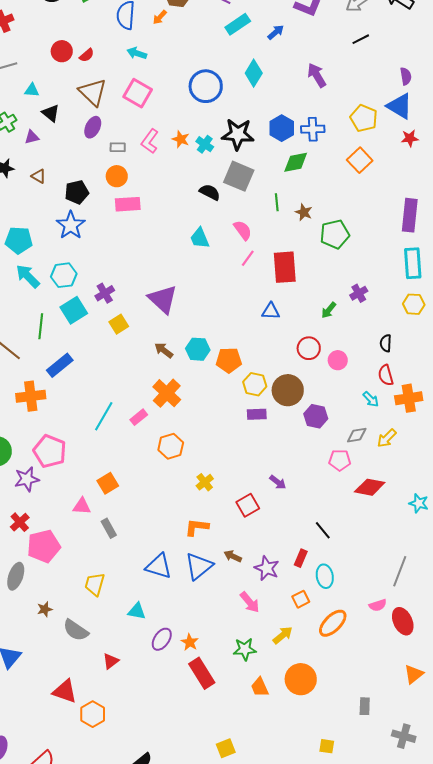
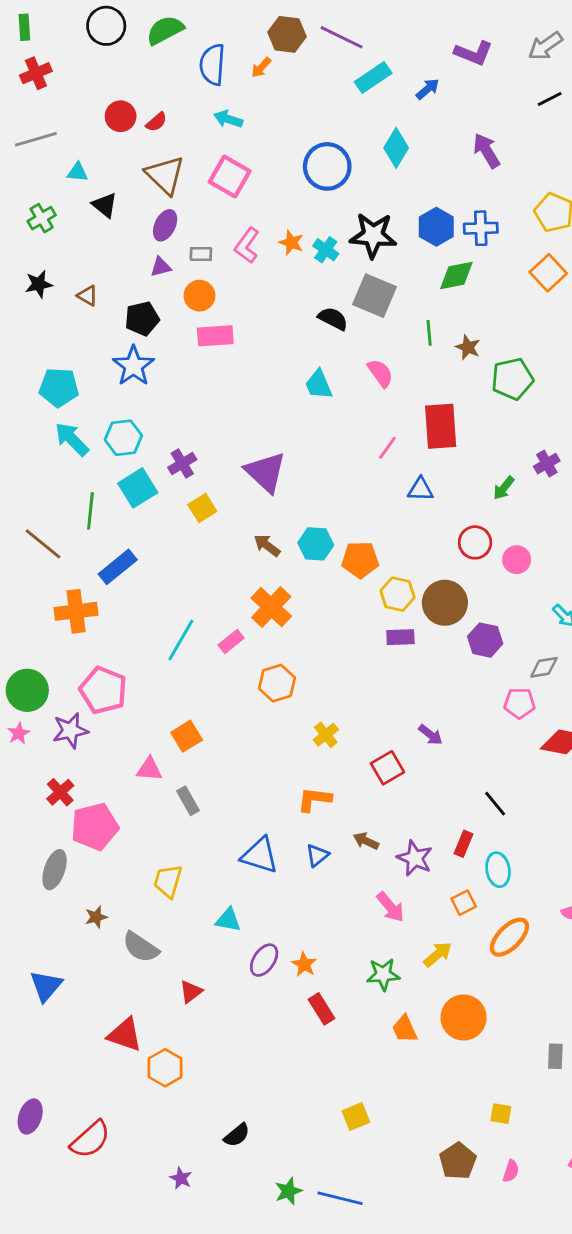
purple triangle: (32, 137) -> (161, 267), moved
pink line: (248, 258) -> (387, 448), moved
blue triangle: (199, 566) -> (317, 855), size x0.6
red rectangle: (202, 673) -> (321, 1009), size x0.7

